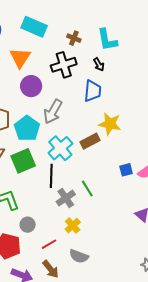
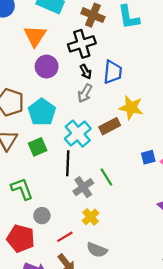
brown cross: (74, 38) -> (93, 15), size x1.5
black arrow: (99, 64) -> (86, 72), moved
gray arrow: (53, 112) -> (85, 93), moved, size x0.7
green square: (23, 161) -> (38, 147), size x0.7

